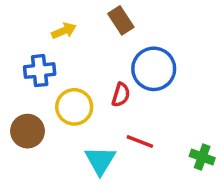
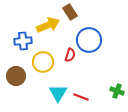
yellow arrow: (64, 31) -> (48, 25), moved, size x1.6
red line: (140, 141) -> (81, 97), moved

